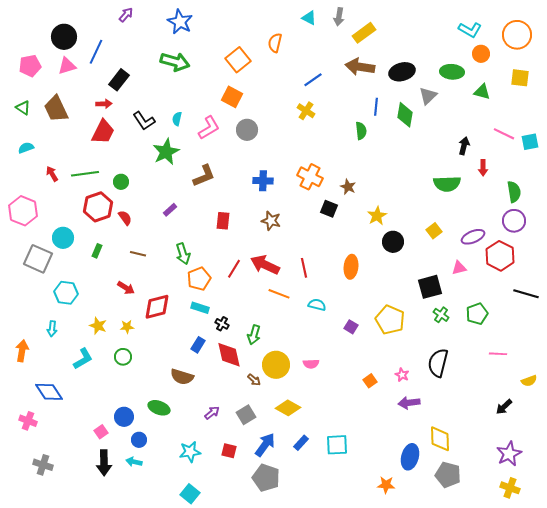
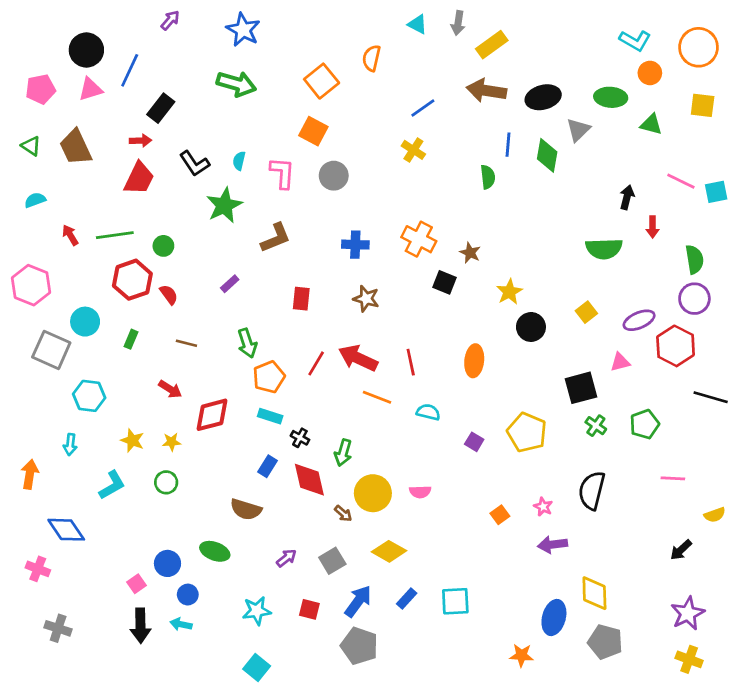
pink L-shape: (209, 128) -> (282, 173), turned -55

